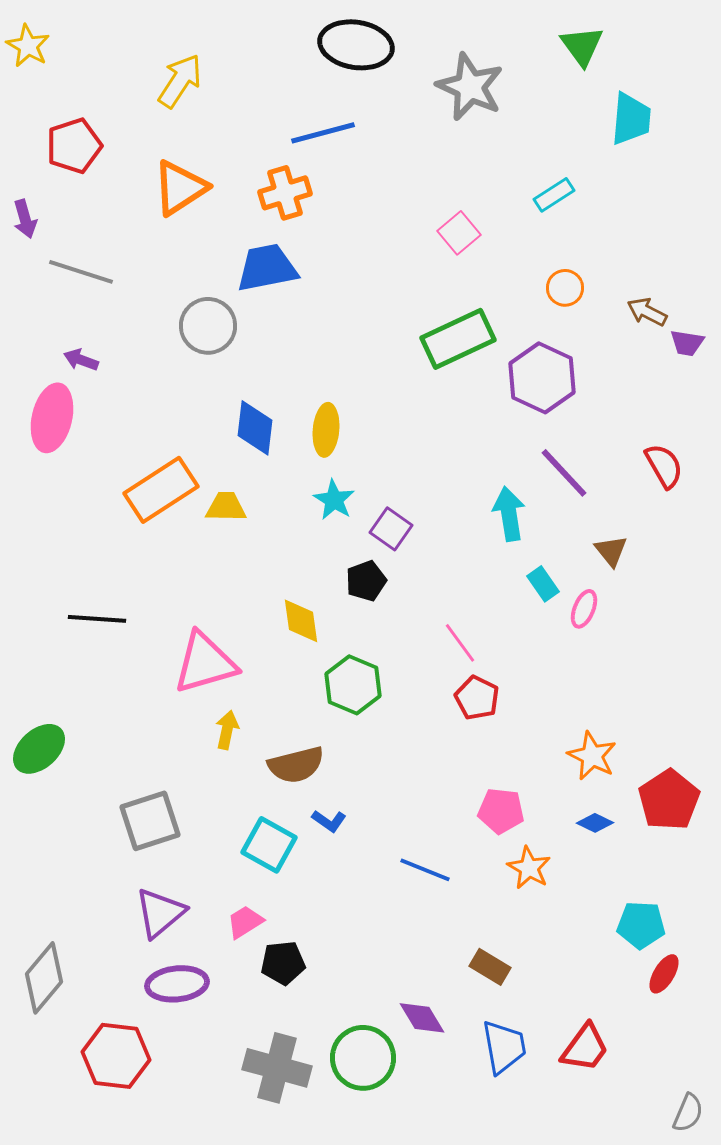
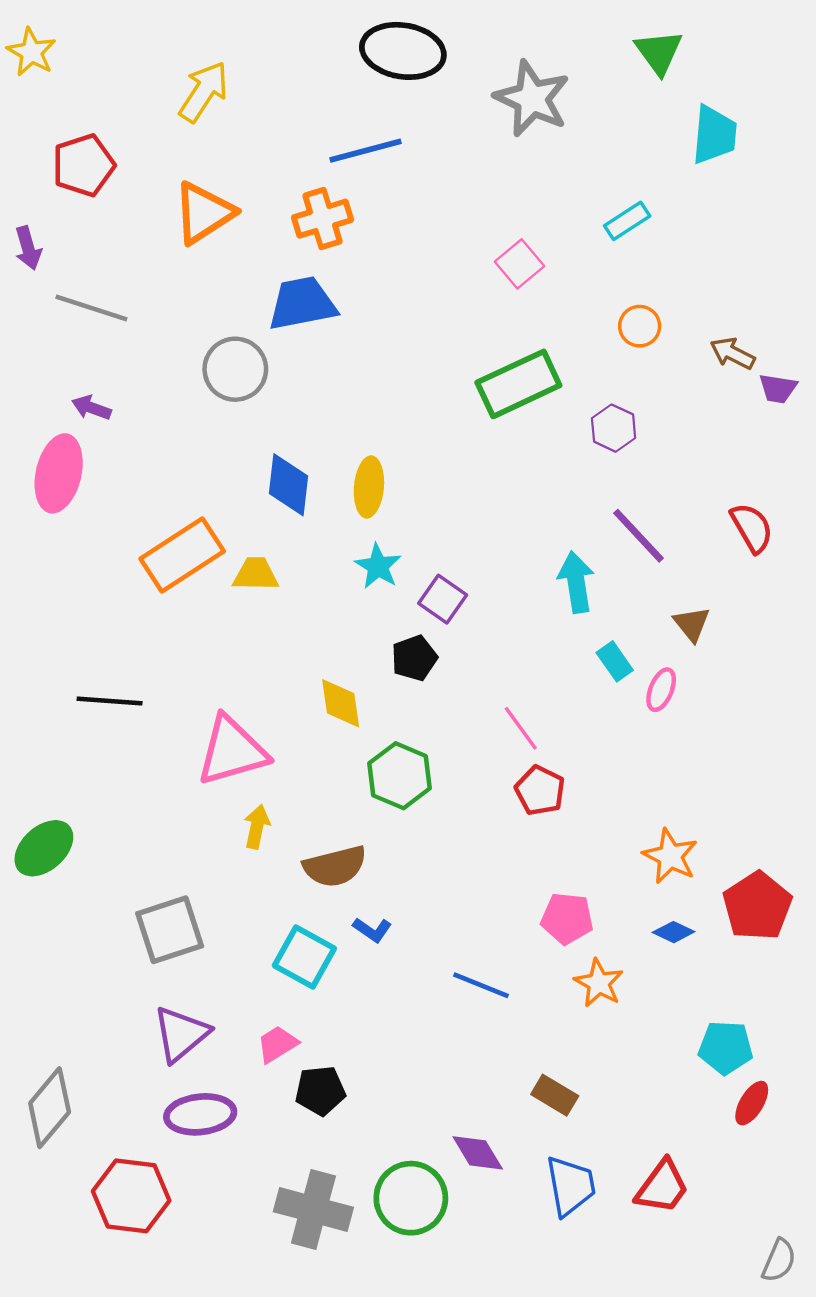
purple hexagon: (542, 378) -> (614, 428), size x0.6

